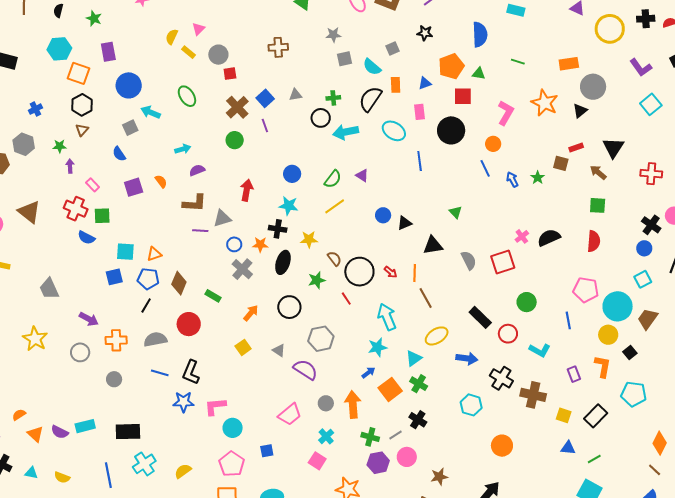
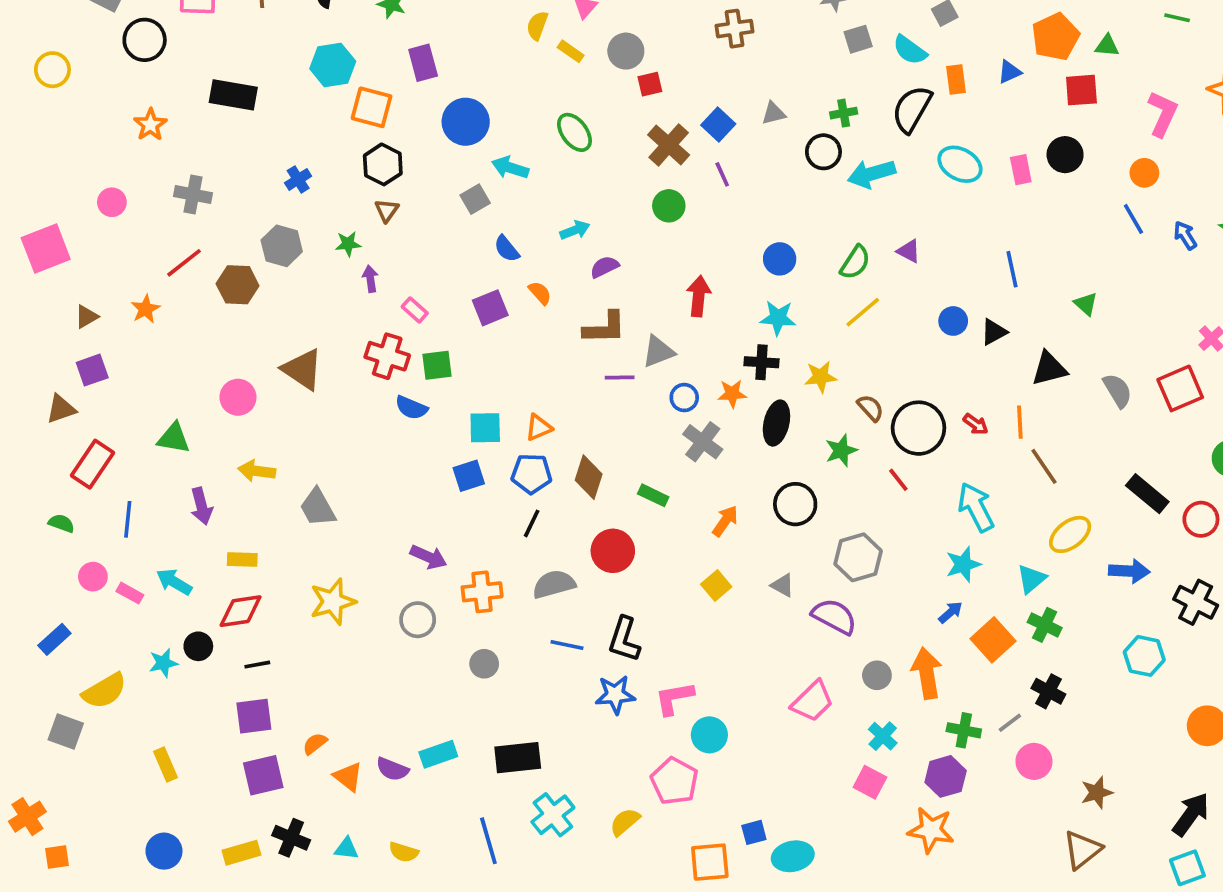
pink rectangle: (419, 112) -> (1021, 170), moved
black circle: (451, 130) -> (1065, 155), size x0.7
blue semicircle: (119, 154) -> (507, 249), moved
blue line: (420, 161) -> (1012, 269), moved
gray trapezoid: (49, 289) -> (318, 508), moved
yellow star: (35, 339) -> (333, 602), turned 30
blue square: (267, 451) -> (754, 832), moved
purple hexagon: (378, 463) -> (946, 776), moved
pink pentagon: (232, 464) -> (674, 781), moved

